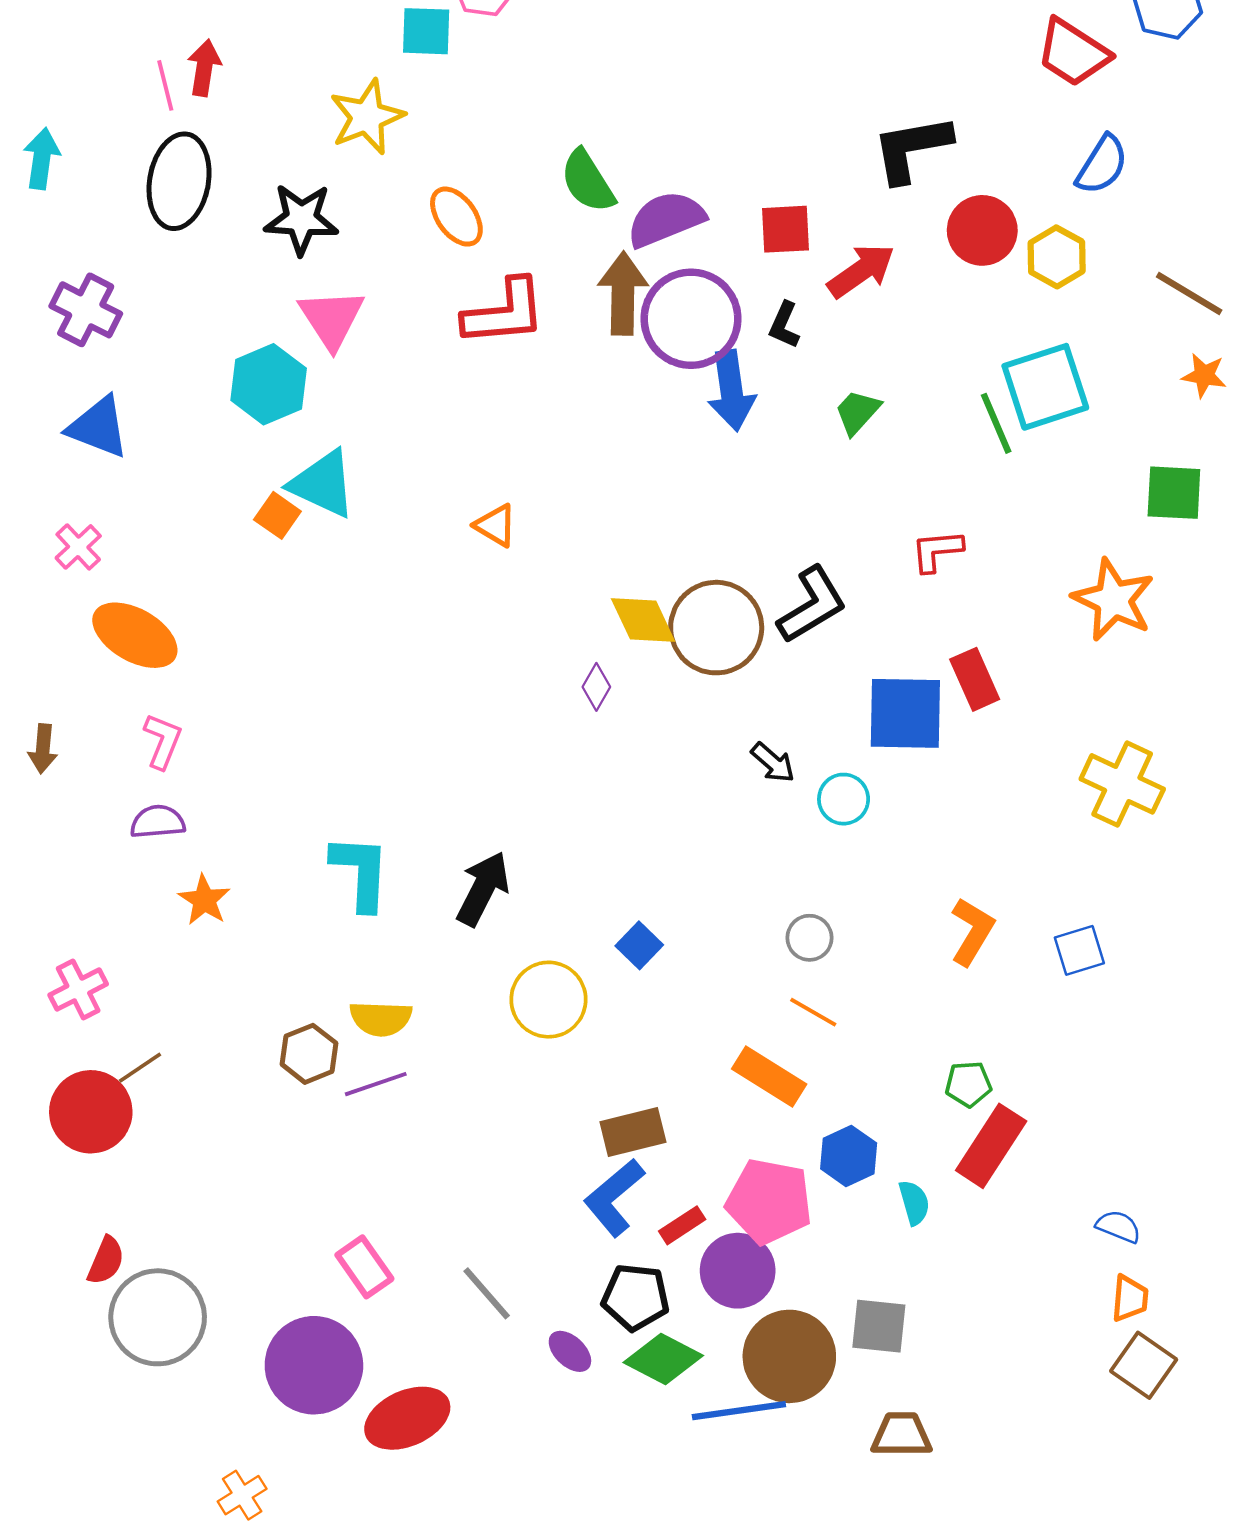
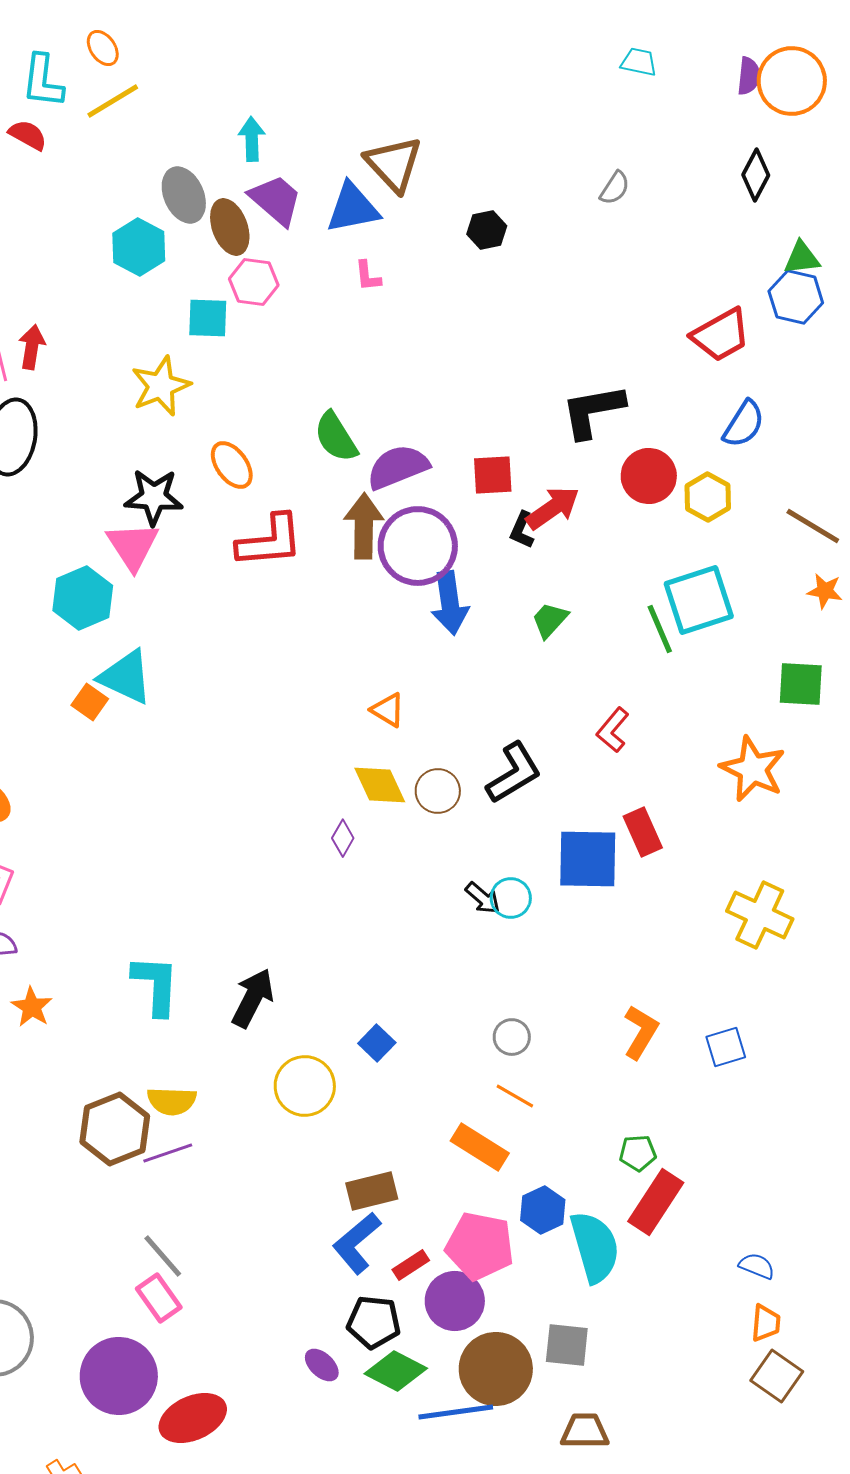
red trapezoid: (1073, 53) -> (721, 335), turned -62
black star: (301, 219) -> (154, 497), moved
black L-shape: (784, 325) -> (522, 530), moved
orange triangle: (496, 525) -> (388, 710), moved
red L-shape: (937, 551) -> (613, 730), turned -45
brown circle: (716, 628) -> (438, 791), size x0.6
cyan circle: (844, 799) -> (511, 898), moved
brown hexagon: (309, 1054) -> (115, 1129), size x1.5
cyan semicircle: (914, 1203) -> (595, 1247), size x2.0
gray line: (487, 1293) -> (163, 1256), moved

